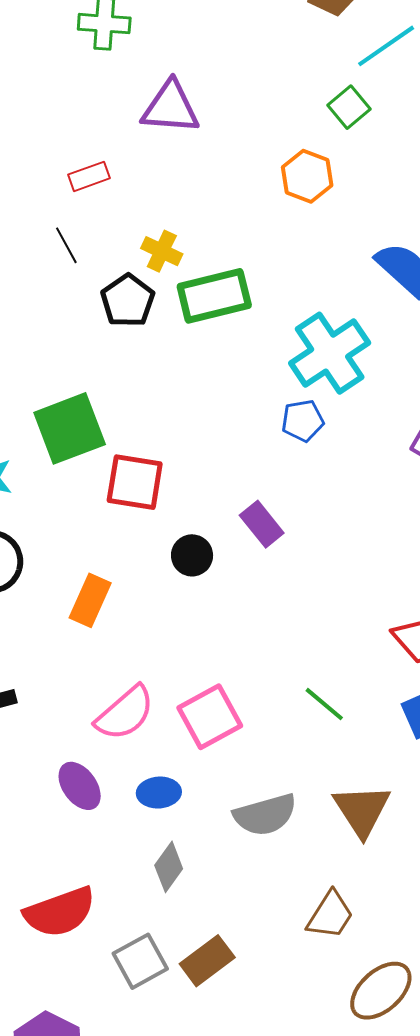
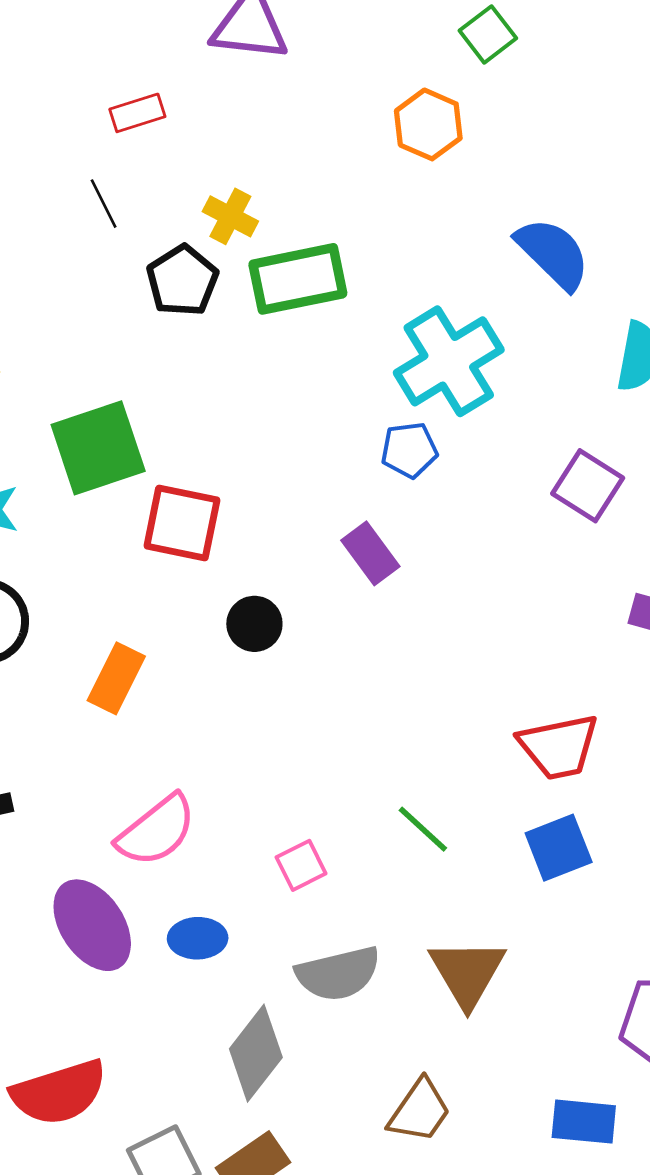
purple rectangle: (262, 524) -> (370, 553), moved
pink square: (210, 717) -> (301, 865), moved, size x0.6
purple ellipse: (80, 786) -> (92, 925), size x1.4
gray diamond: (169, 867) -> (256, 1053), moved, size x1.4

